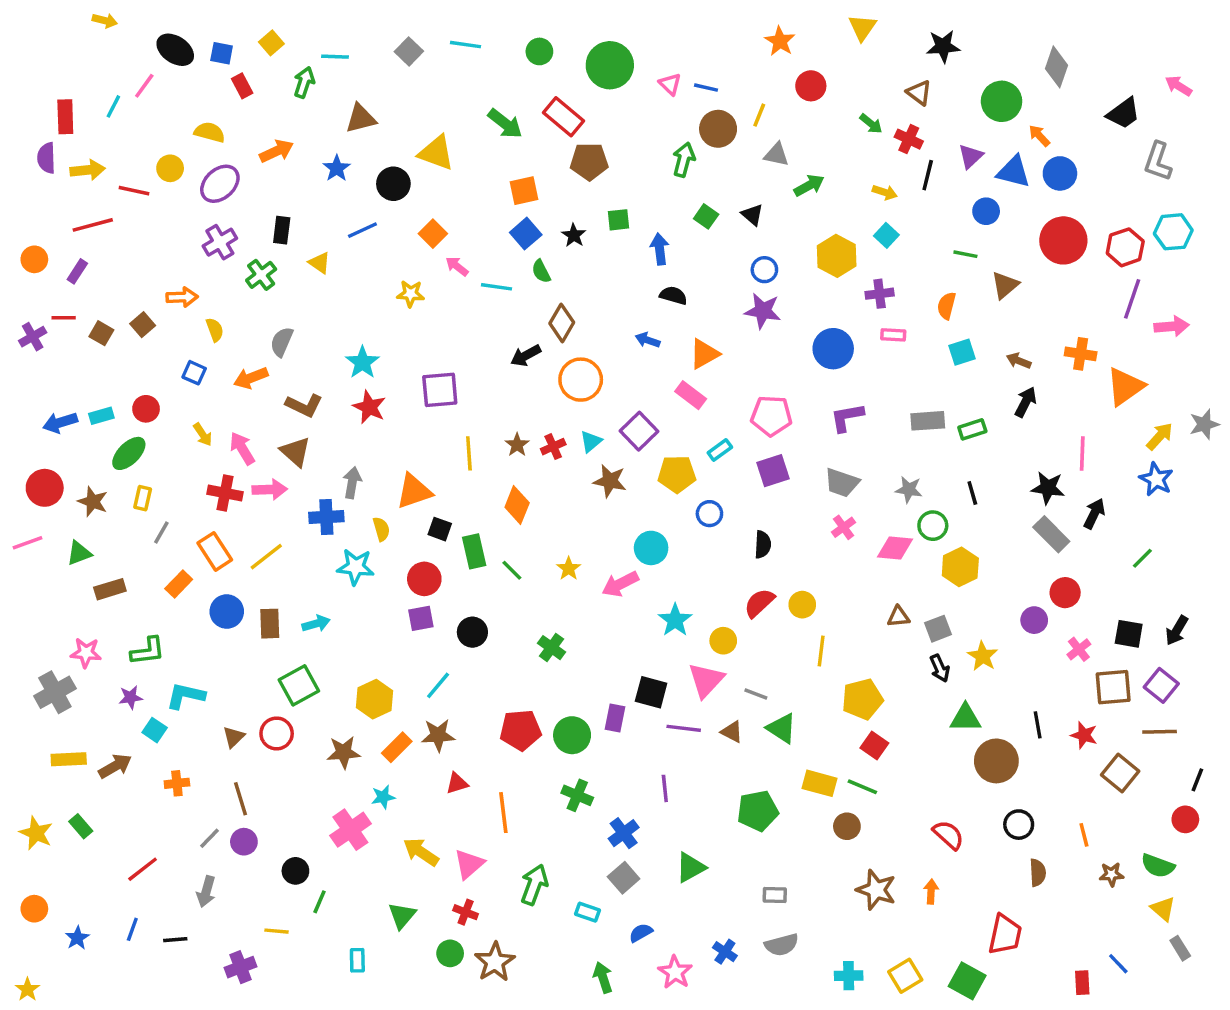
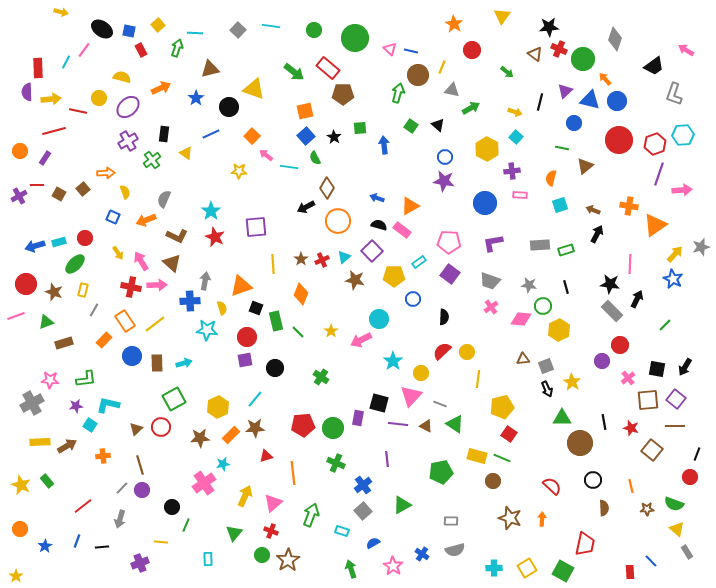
red cross: (909, 139) -> (559, 49), moved
black semicircle: (673, 295) -> (379, 225), moved
purple square: (773, 471) -> (450, 274), turned -36
yellow arrow: (421, 852) -> (245, 496), turned 80

